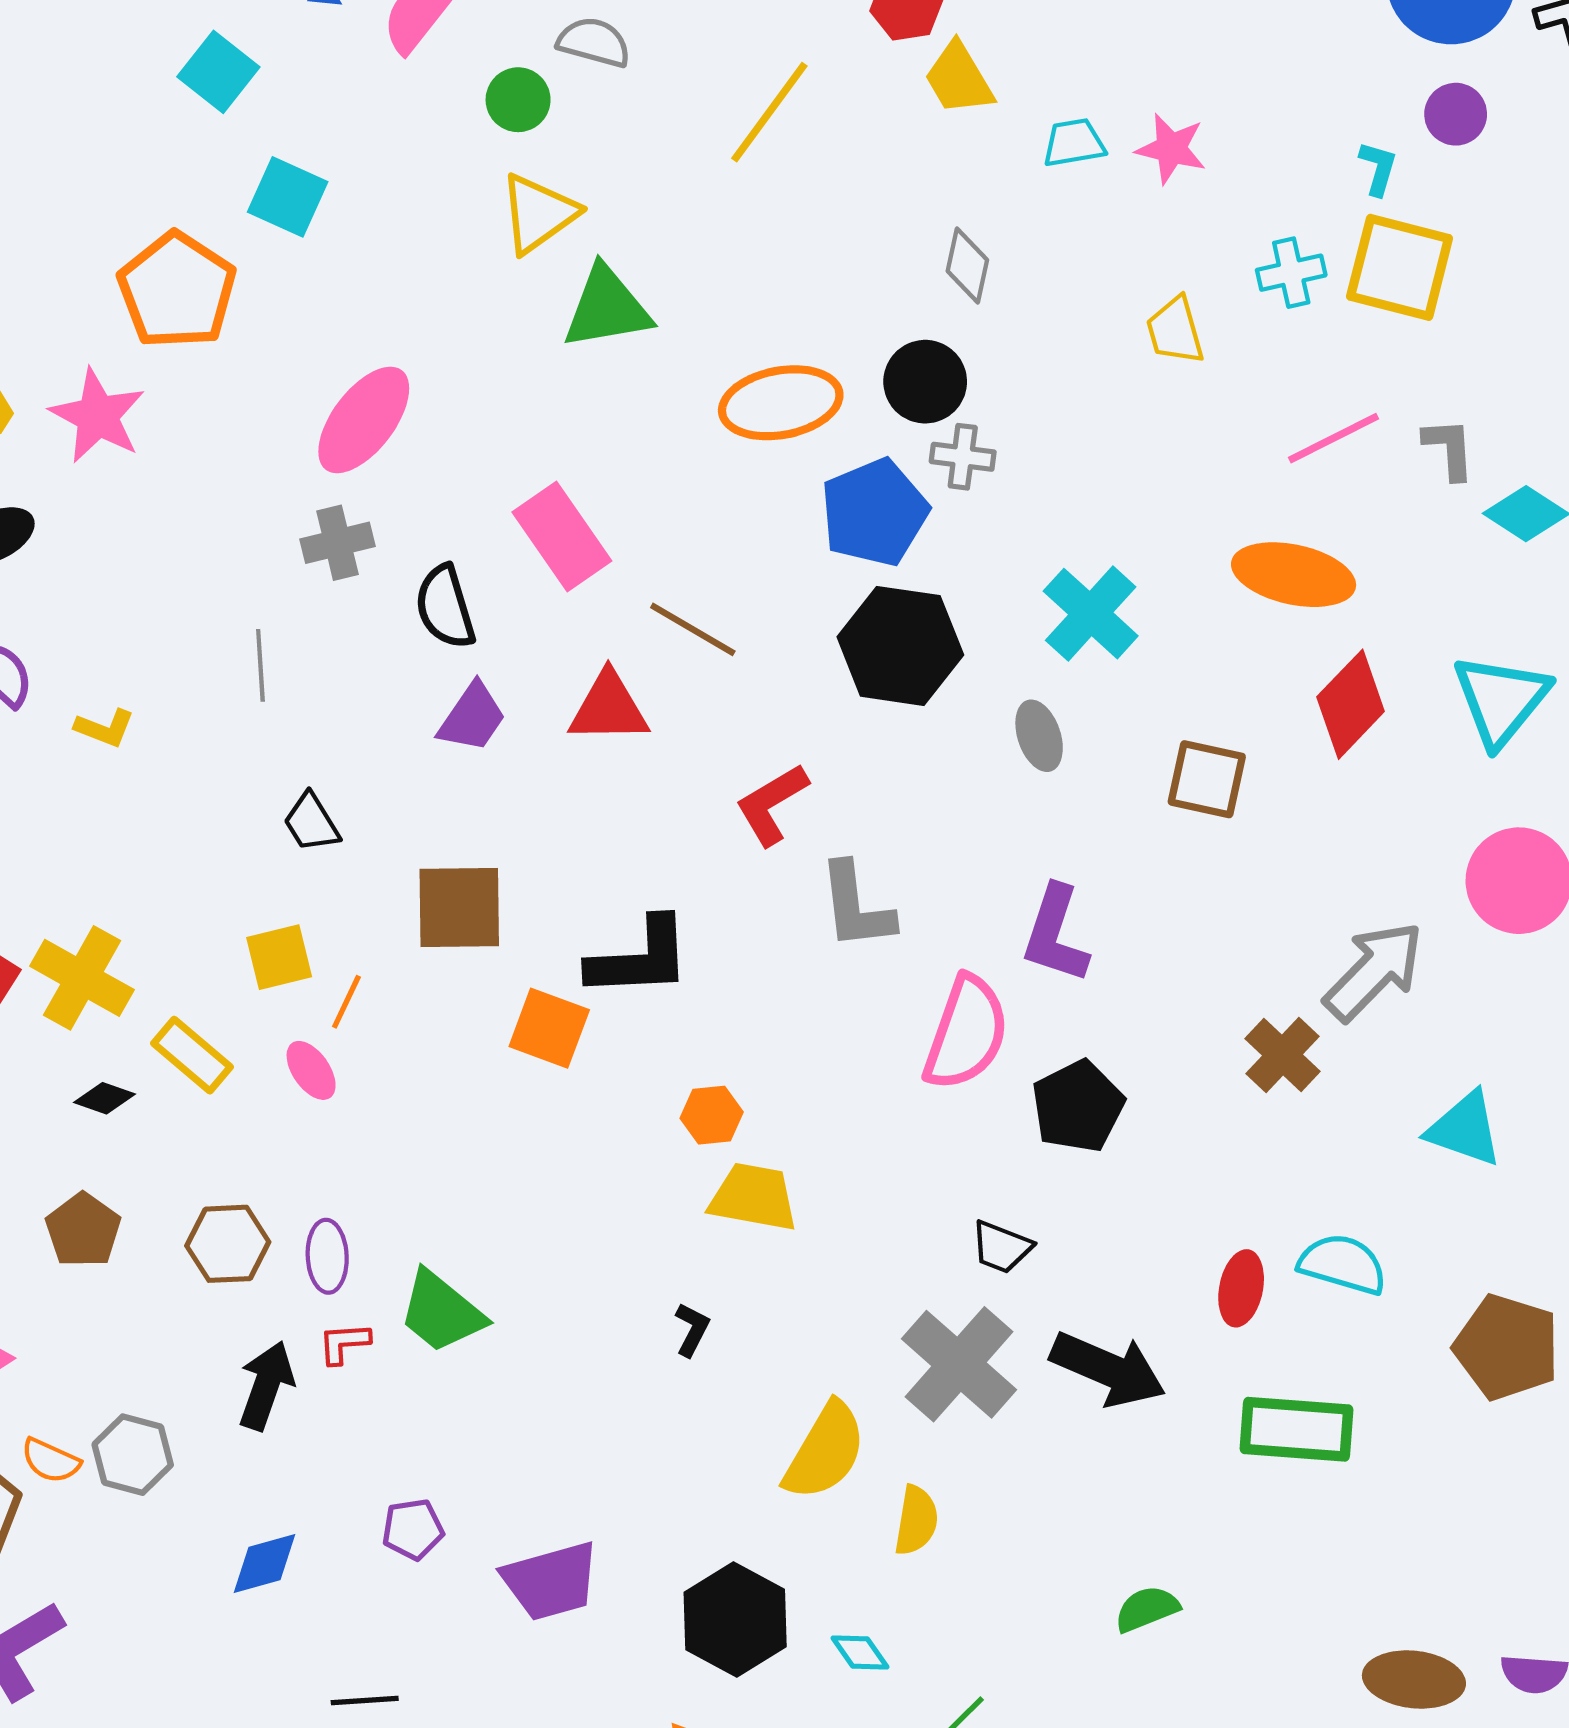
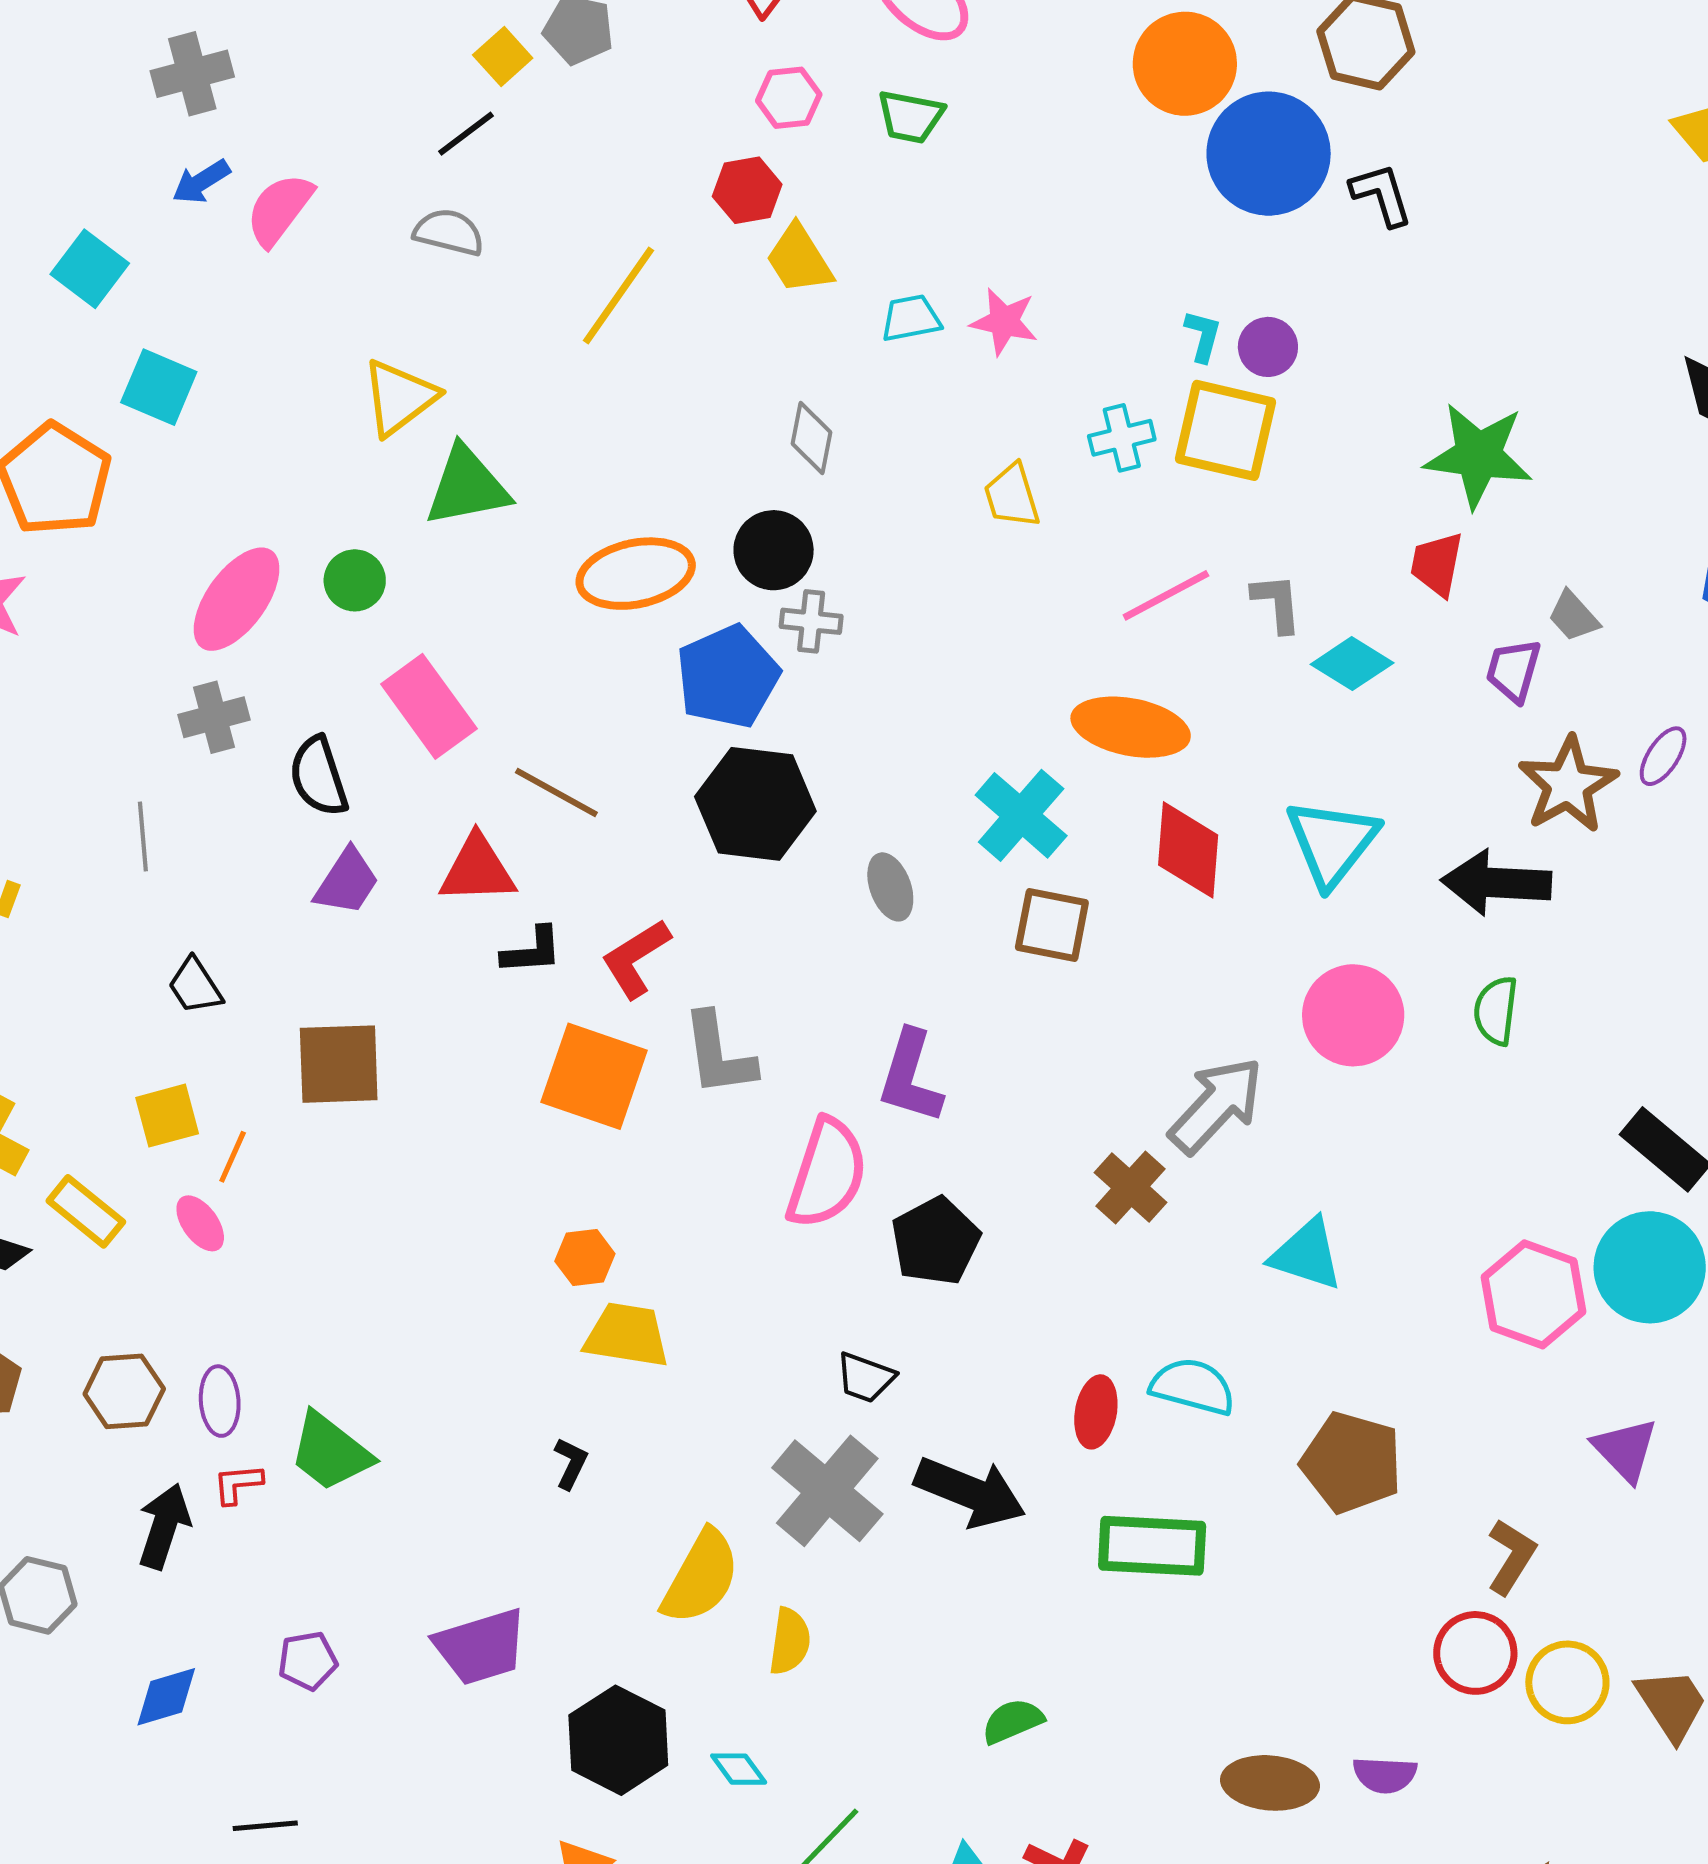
green circle: (518, 100) -> (355, 580), moved
purple circle: (1456, 114) -> (1268, 347), moved
cyan cross: (1091, 614) -> (1021, 815), moved
red diamond: (1351, 704) -> (1188, 850), turned -38
black L-shape: (640, 958) -> (532, 951), moved, size x0.6
orange square: (549, 1028) -> (594, 1076), moved, size x1.4
purple trapezoid: (551, 1581) -> (481, 1647), moved

